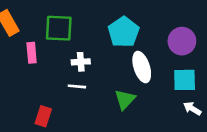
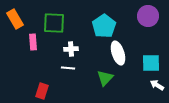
purple circle: (182, 41) -> (148, 16), moved

